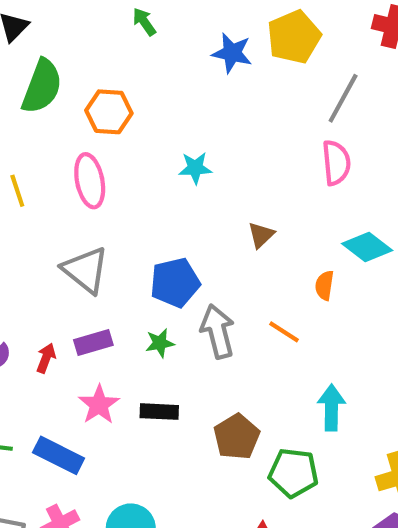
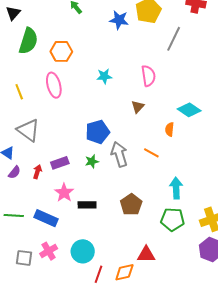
pink semicircle: (336, 163) -> (148, 76), moved
gray triangle: (85, 270) -> (28, 130), moved
black rectangle: (159, 412) -> (87, 205), moved
green pentagon: (293, 473) -> (172, 219), moved

